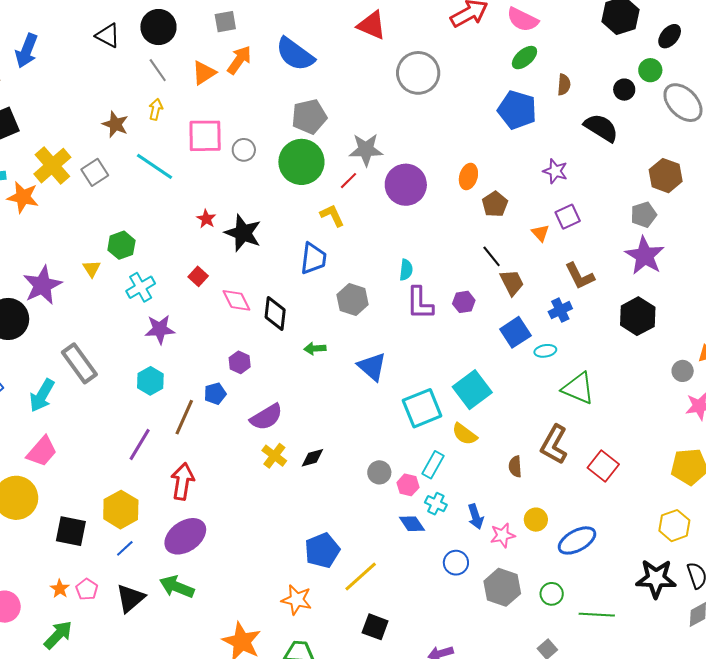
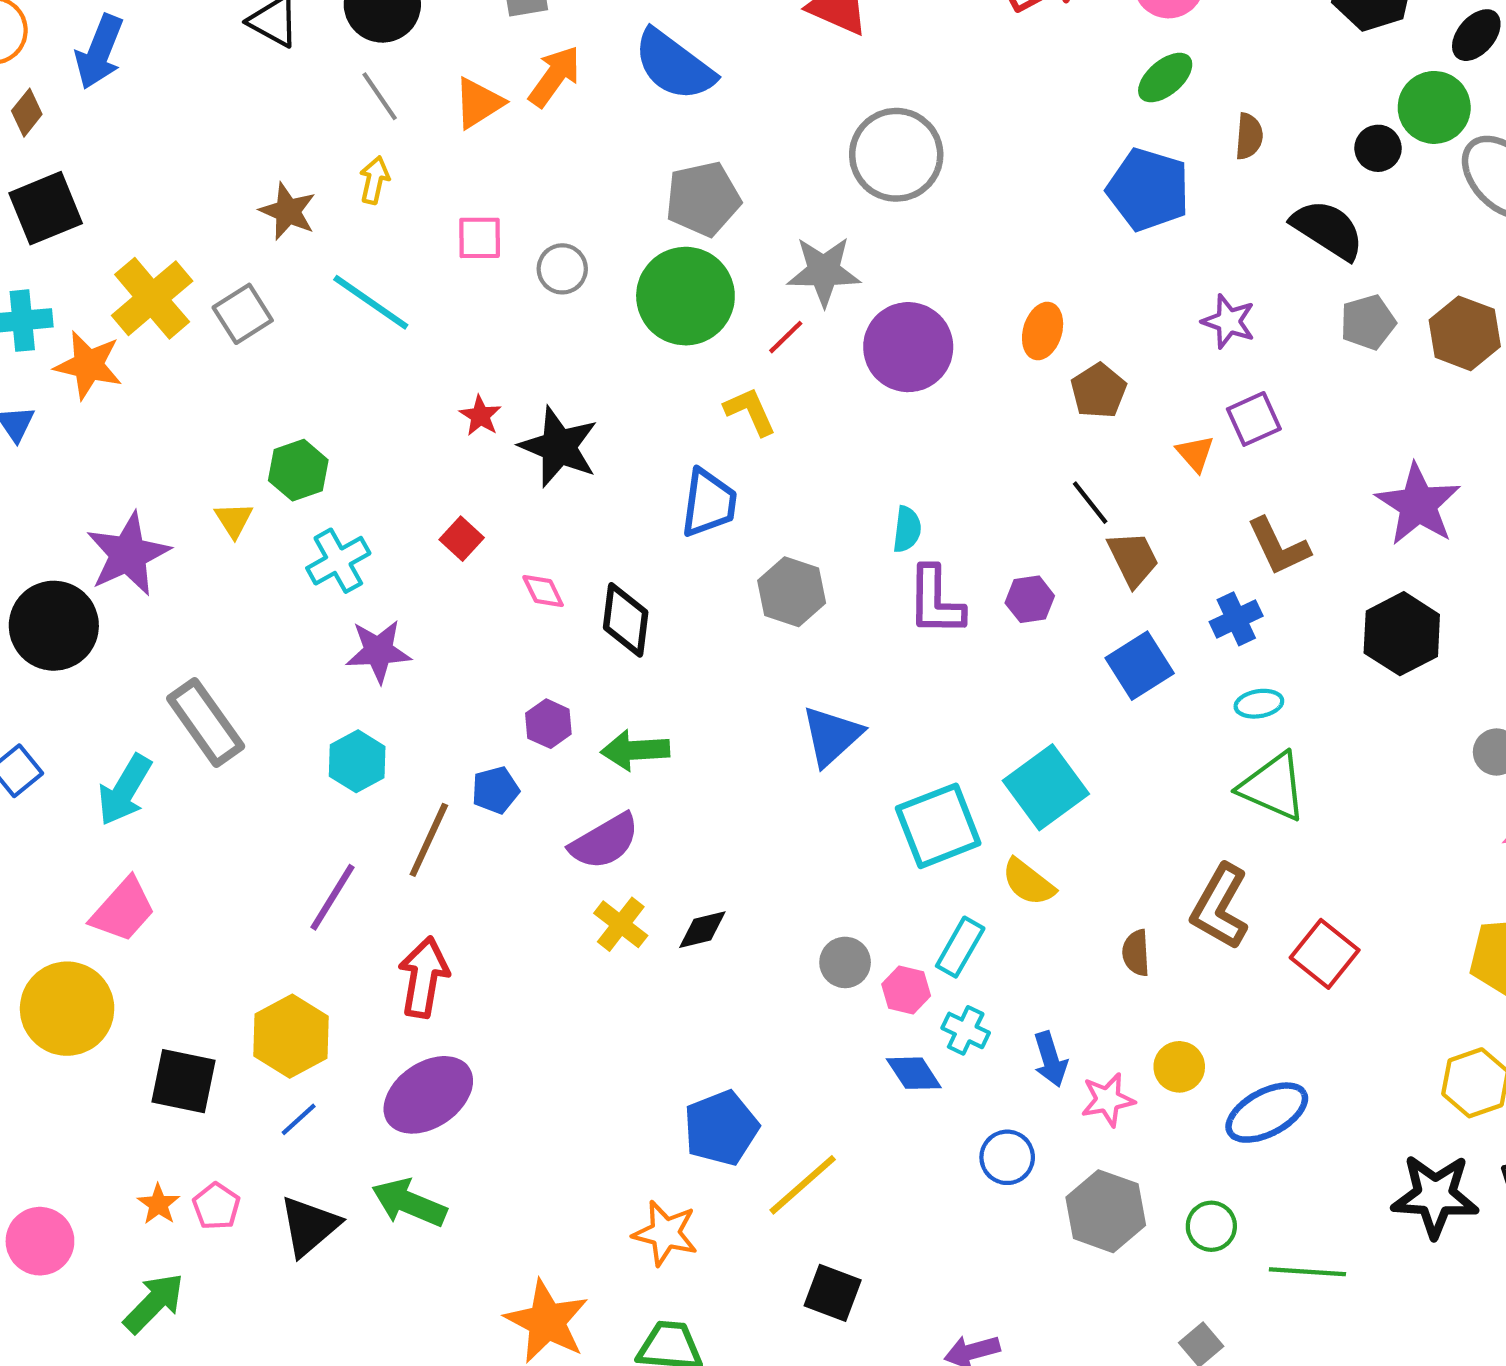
green circle: (650, 70) -> (1434, 107), size x1.4
gray circle: (418, 73) -> (896, 155), moved
pink square: (205, 136) -> (480, 238), size x0.6
gray pentagon: (644, 215) -> (1368, 322), moved
pink diamond: (236, 300) -> (543, 591), size x0.7
green arrow: (315, 349) -> (635, 750), moved, size x1.4
cyan ellipse: (545, 351) -> (1259, 704), moved
blue triangle: (372, 367) -> (832, 736), turned 36

